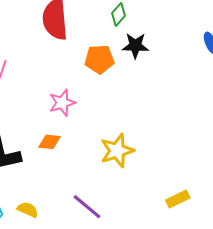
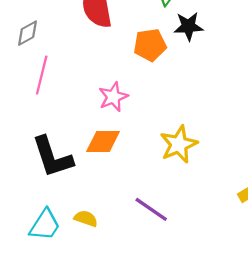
orange diamond: (49, 142) -> (103, 141), size x1.4

